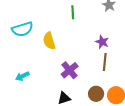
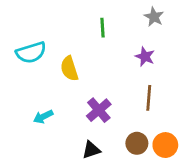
purple star: (102, 42) -> (145, 57), moved
cyan arrow: (22, 76) -> (43, 117), moved

